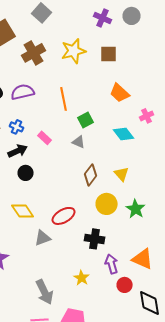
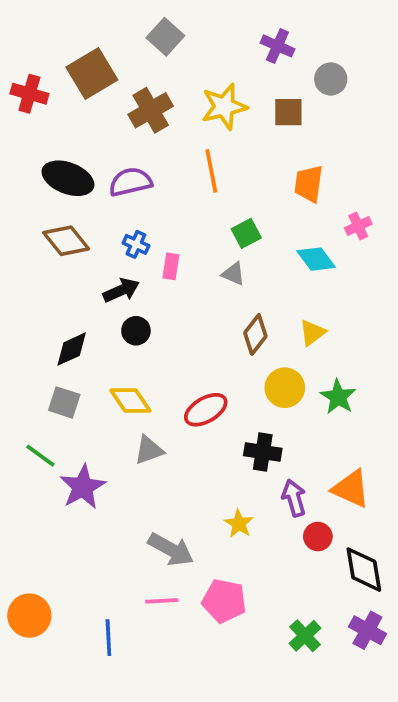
gray circle: (132, 16) -> (331, 79), moved
orange trapezoid: (120, 93) -> (309, 184), turned 55
orange line: (64, 99) -> (211, 171), moved
blue cross: (17, 127) -> (136, 244), moved
pink rectangle: (45, 138) -> (171, 266), turned 56
yellow triangle: (122, 174) -> (312, 333), turned 35
gray triangle: (43, 238) -> (149, 450), moved
gray arrow: (45, 292) -> (171, 549), turned -35

